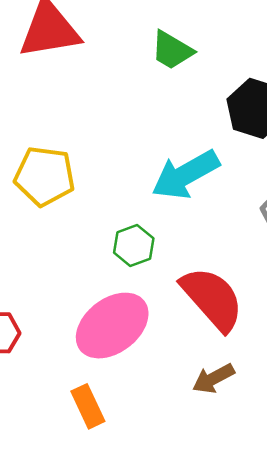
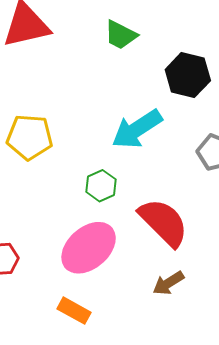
orange rectangle: (88, 406) -> (74, 311), turned -32

